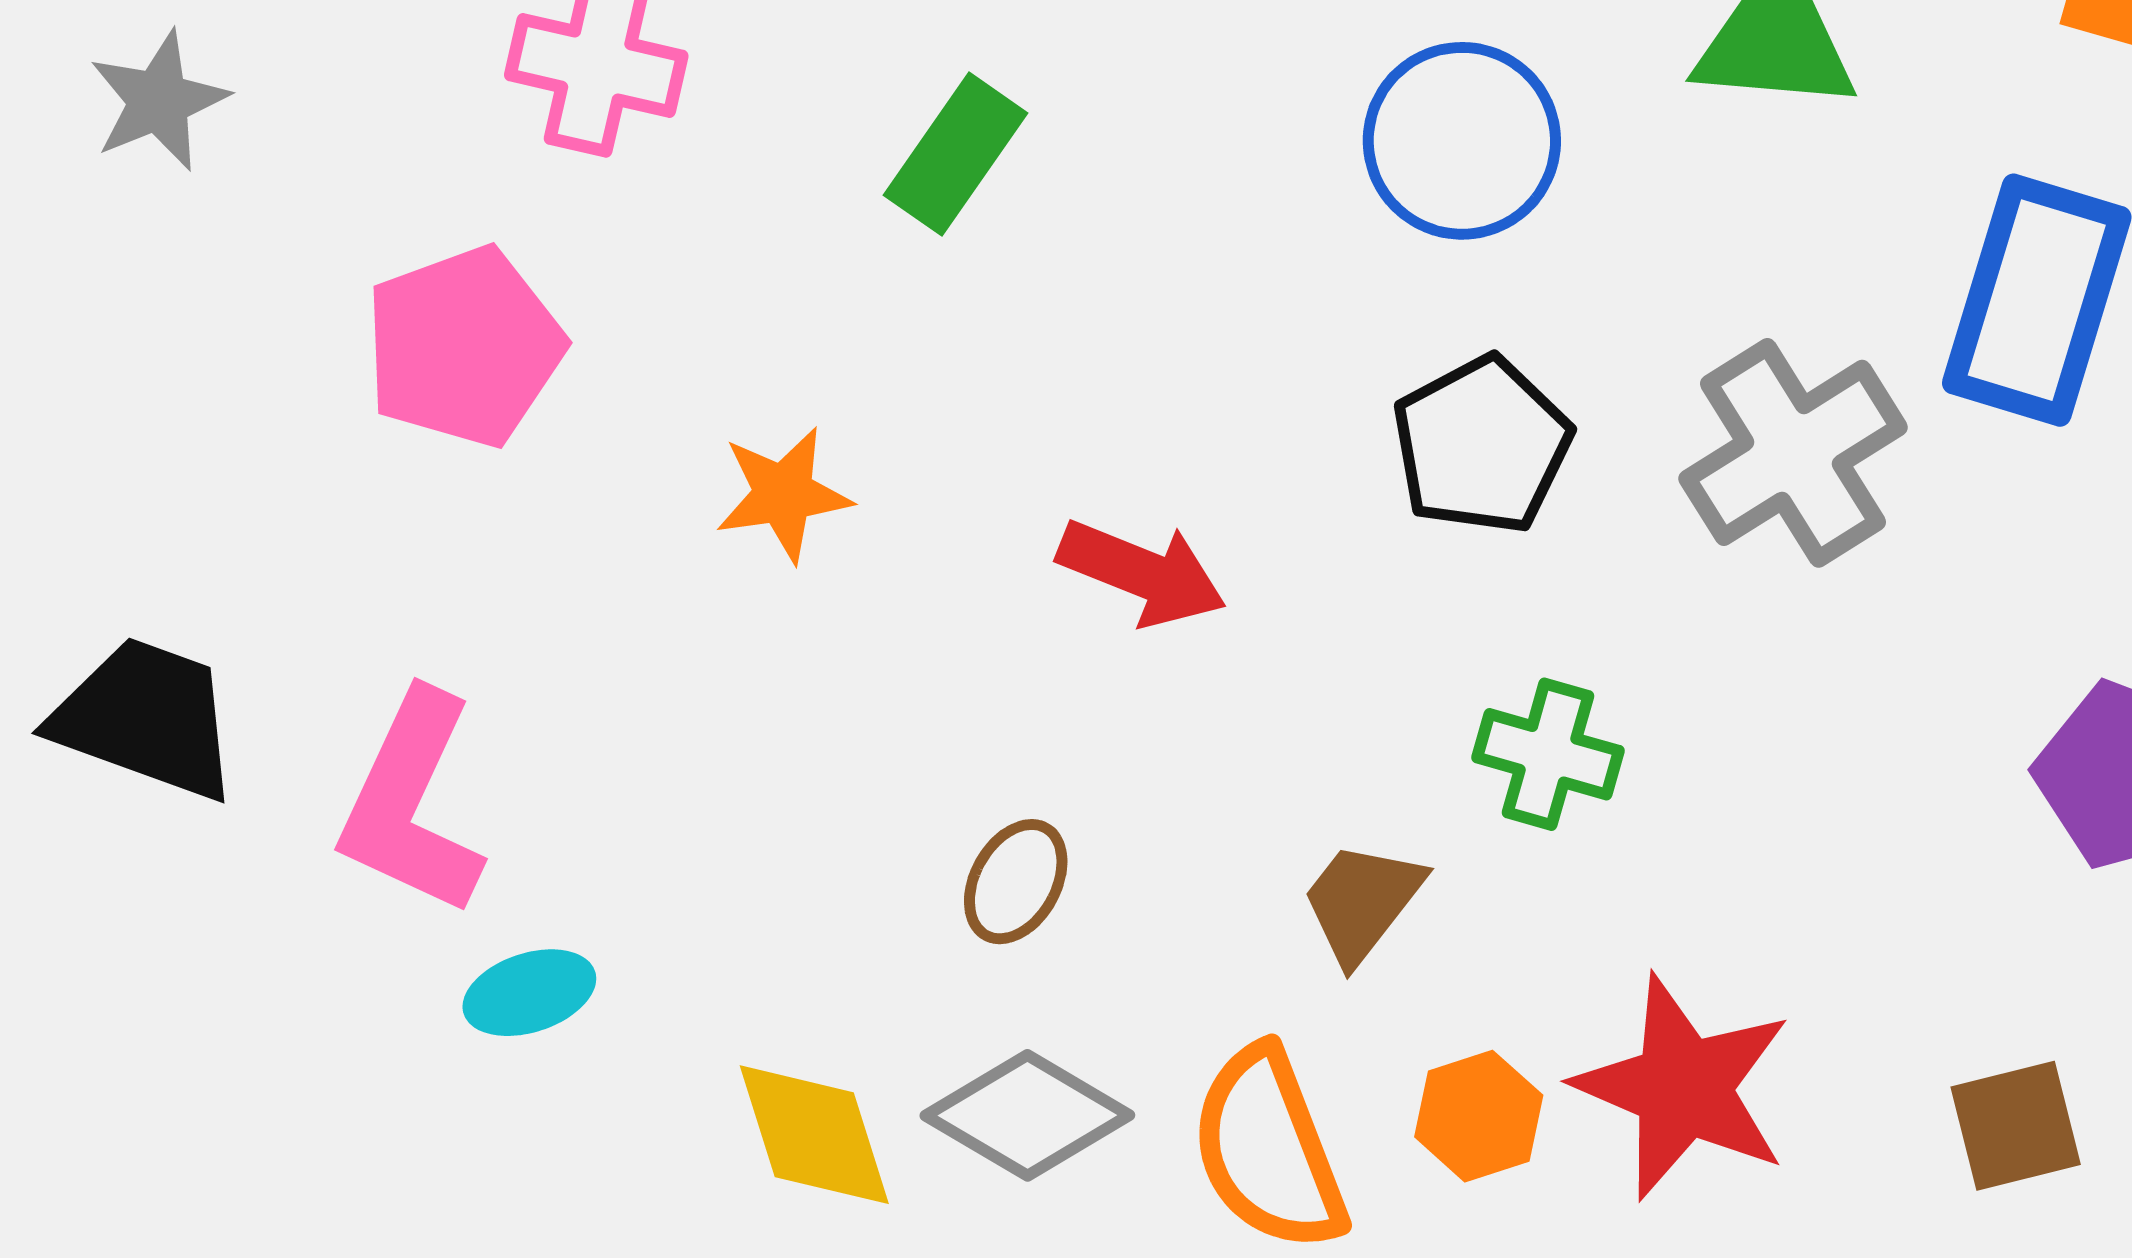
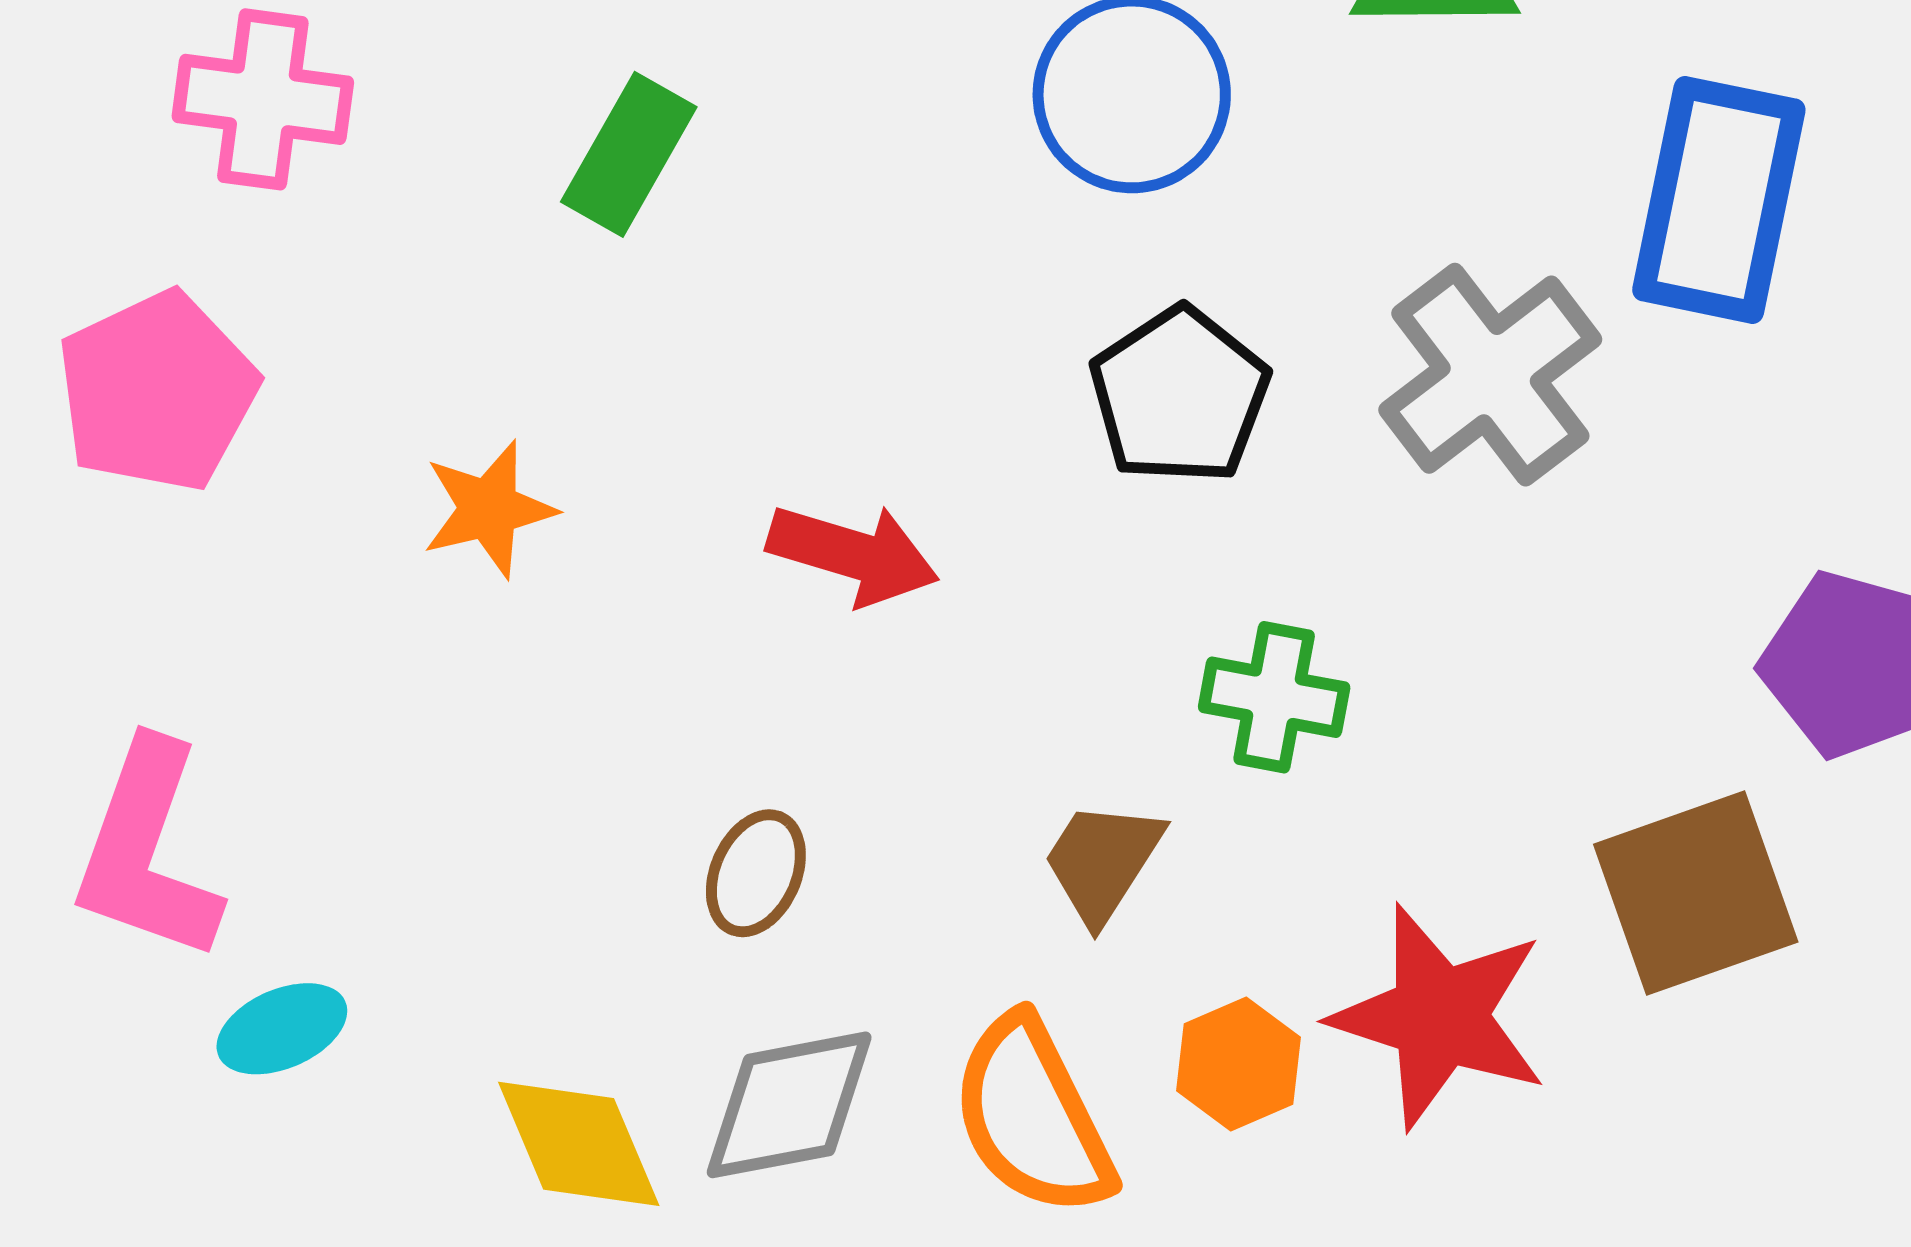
gray diamond: (1027, 1115) -> (789, 1105), turned -36
brown square: (2016, 1126) -> (1696, 893), moved, size x1.5

